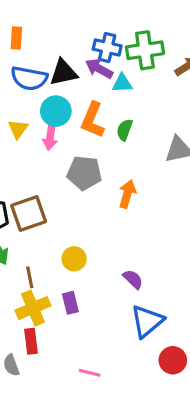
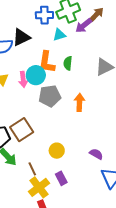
purple arrow: (99, 69) -> (84, 26), moved, turned -54
cyan circle: (56, 111) -> (36, 75), moved

